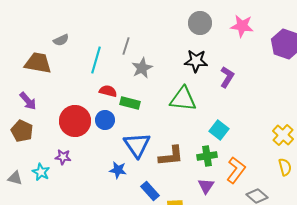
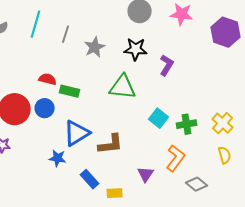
cyan line: (96, 60) -> (36, 24), moved
gray star: (142, 68) -> (95, 47), moved
blue triangle: (137, 145) -> (77, 133), turned 32
green cross: (207, 156) -> (187, 124), moved

